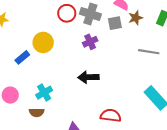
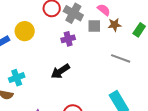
black arrow: (88, 77) -> (60, 71), turned -42

